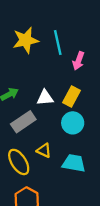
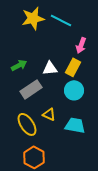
cyan line: (58, 42) -> (61, 20), turned -50
pink arrow: (78, 61) -> (81, 45), moved

